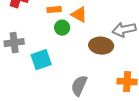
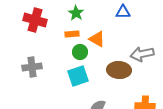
cyan square: (41, 60) -> (78, 76), moved

